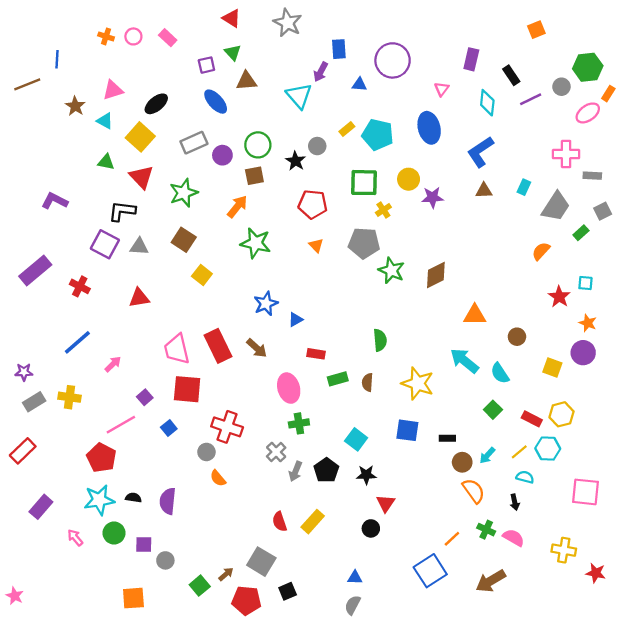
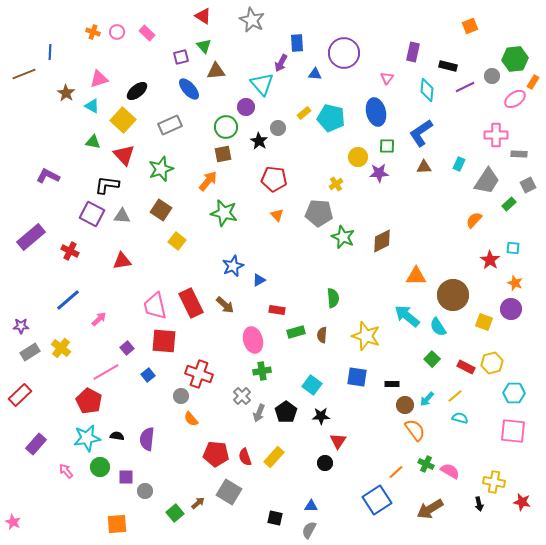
black rectangle: (511, 75) -> (448, 66), turned -42
purple circle: (222, 155) -> (246, 107), moved
green square: (364, 183) -> (387, 146), moved, size x0.6
brown circle: (517, 337) -> (453, 295), size x2.0
yellow cross: (70, 397) -> (61, 348), turned 30
cyan hexagon: (548, 449) -> (514, 393), moved
black arrow: (515, 502) -> (479, 504), moved
black square: (288, 591) -> (275, 518), moved, turned 35
red pentagon: (246, 600) -> (216, 454), moved

